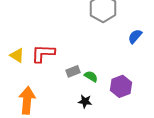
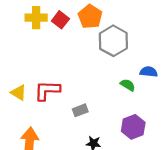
blue semicircle: (135, 36) -> (149, 72), turned 56
green semicircle: (91, 76) -> (128, 85), moved

